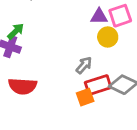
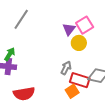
purple triangle: (99, 16) -> (69, 29), turned -40
red rectangle: (98, 85) -> (80, 80), turned 48

